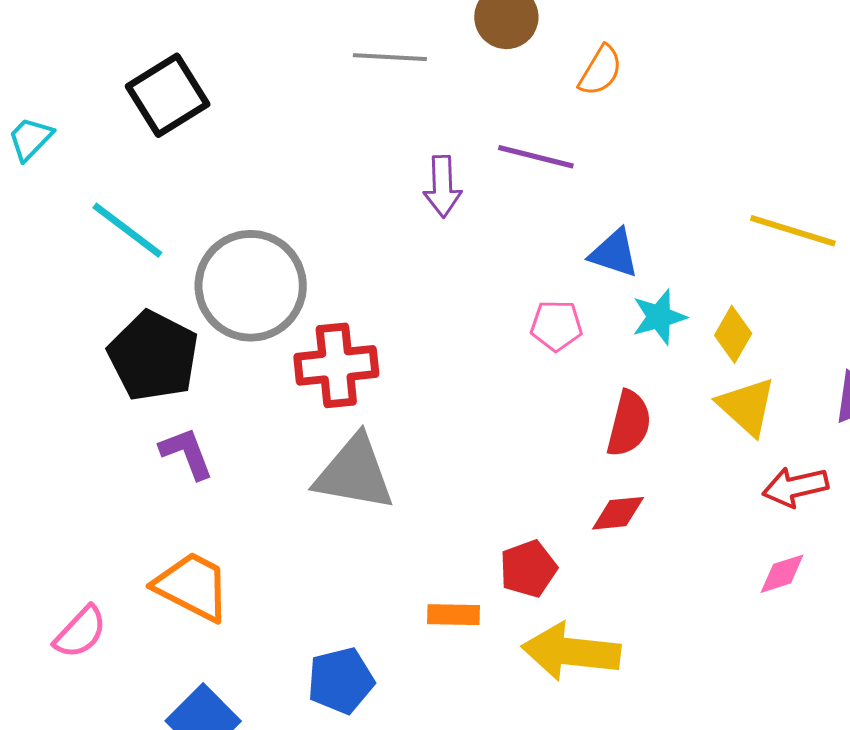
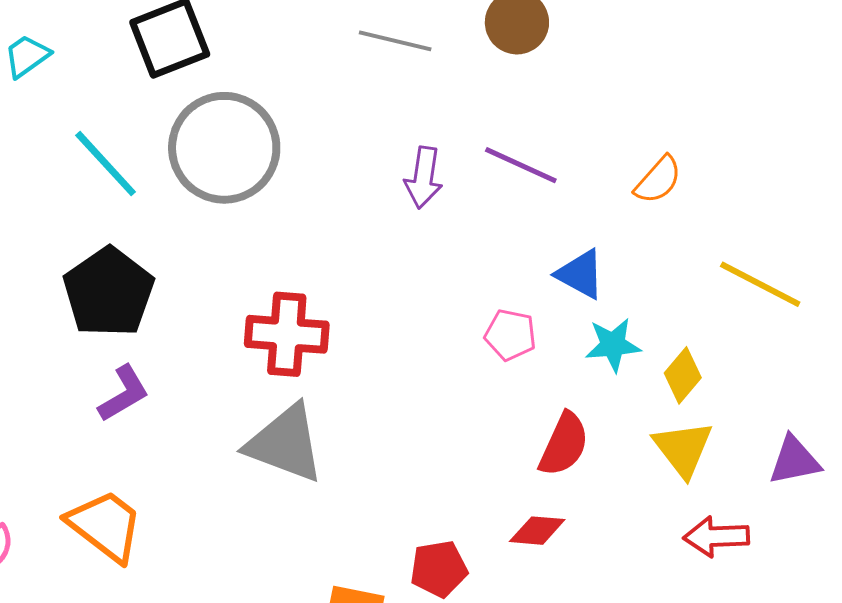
orange semicircle: (600, 71) -> (658, 180), moved
gray circle: (251, 286) -> (224, 148), moved
purple L-shape: (187, 453) -> (124, 394), turned 70

